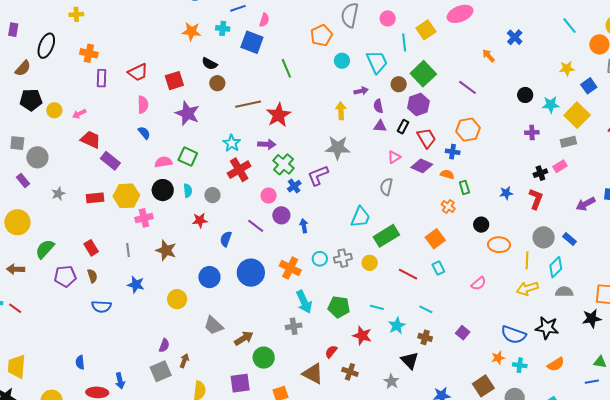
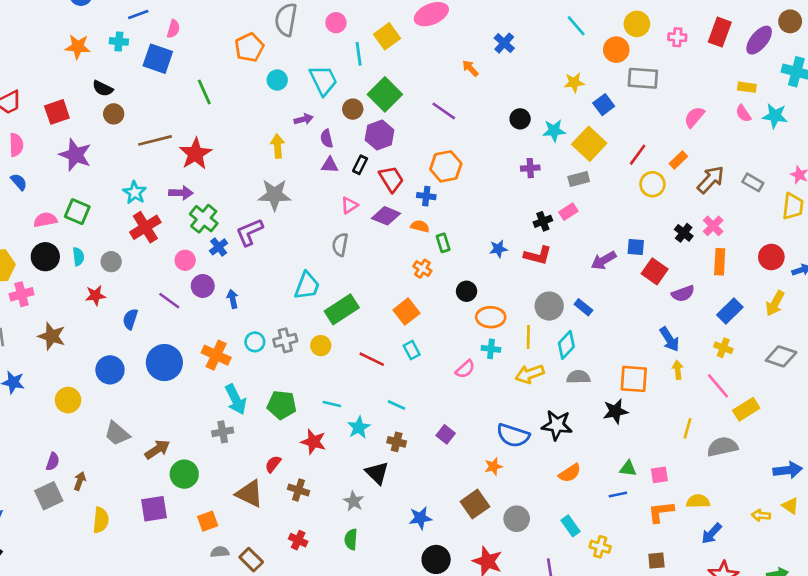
red L-shape: (536, 199) -> (538, 255), turned 85
cyan cross: (520, 365) -> (491, 349), moved

